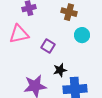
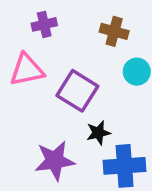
purple square: (48, 46) -> (77, 91), size x1.6

